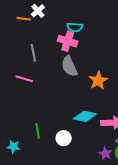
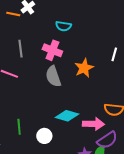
pink cross: (68, 41) -> (52, 50), moved
gray semicircle: (69, 66) -> (53, 76), moved
orange star: (98, 80) -> (84, 68), moved

